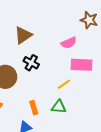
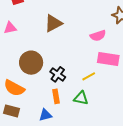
black cross: (31, 63) -> (58, 74), moved

